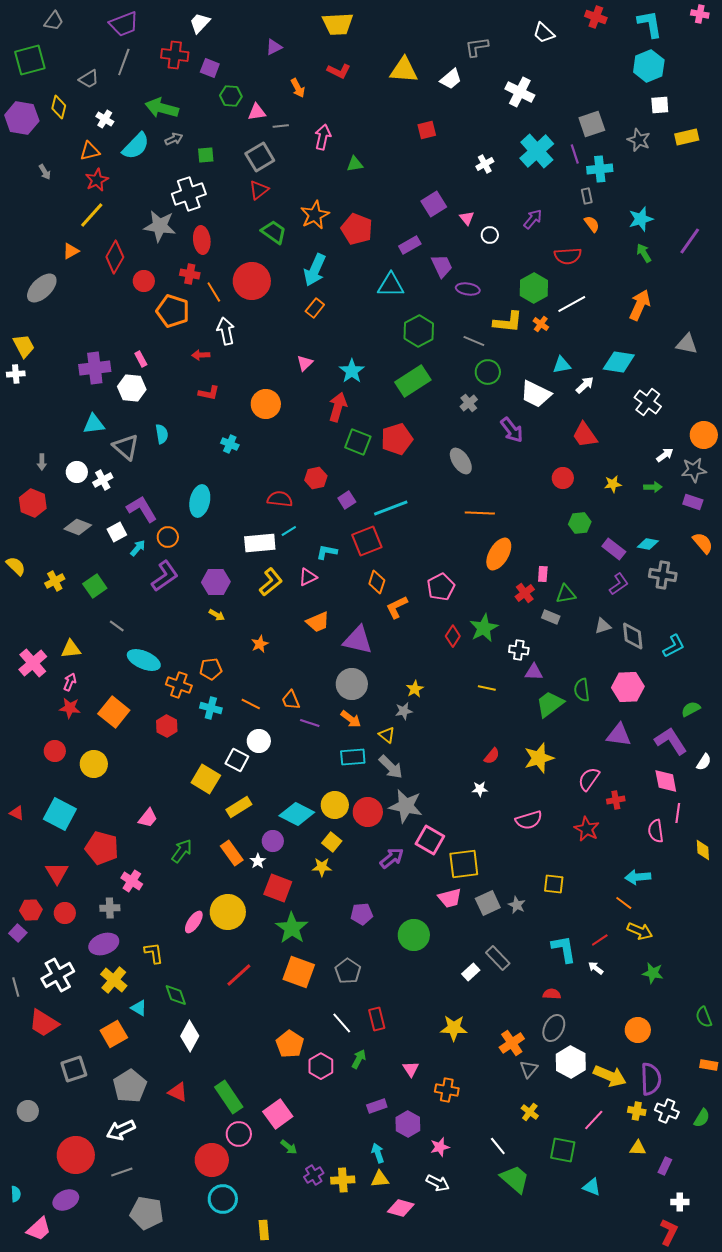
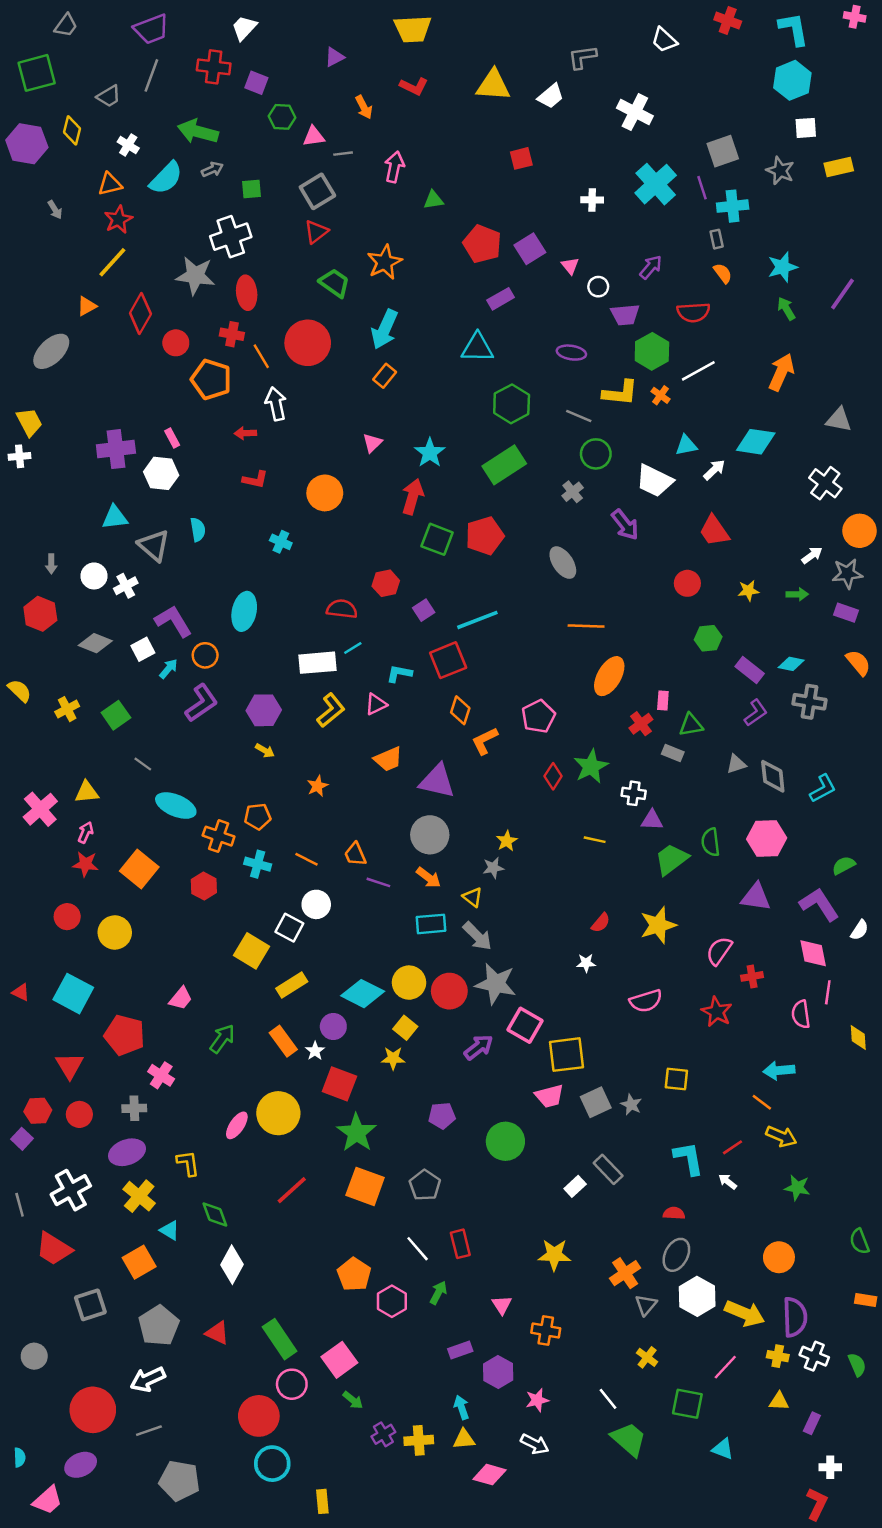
white cross: (485, 164) -> (592, 200), turned 30
red pentagon: (357, 229) -> (482, 244), moved
purple trapezoid: (442, 266) -> (625, 315), moved, turned 110
white cross: (648, 402) -> (825, 483), moved
green semicircle: (702, 1118) -> (857, 1365), turned -54

